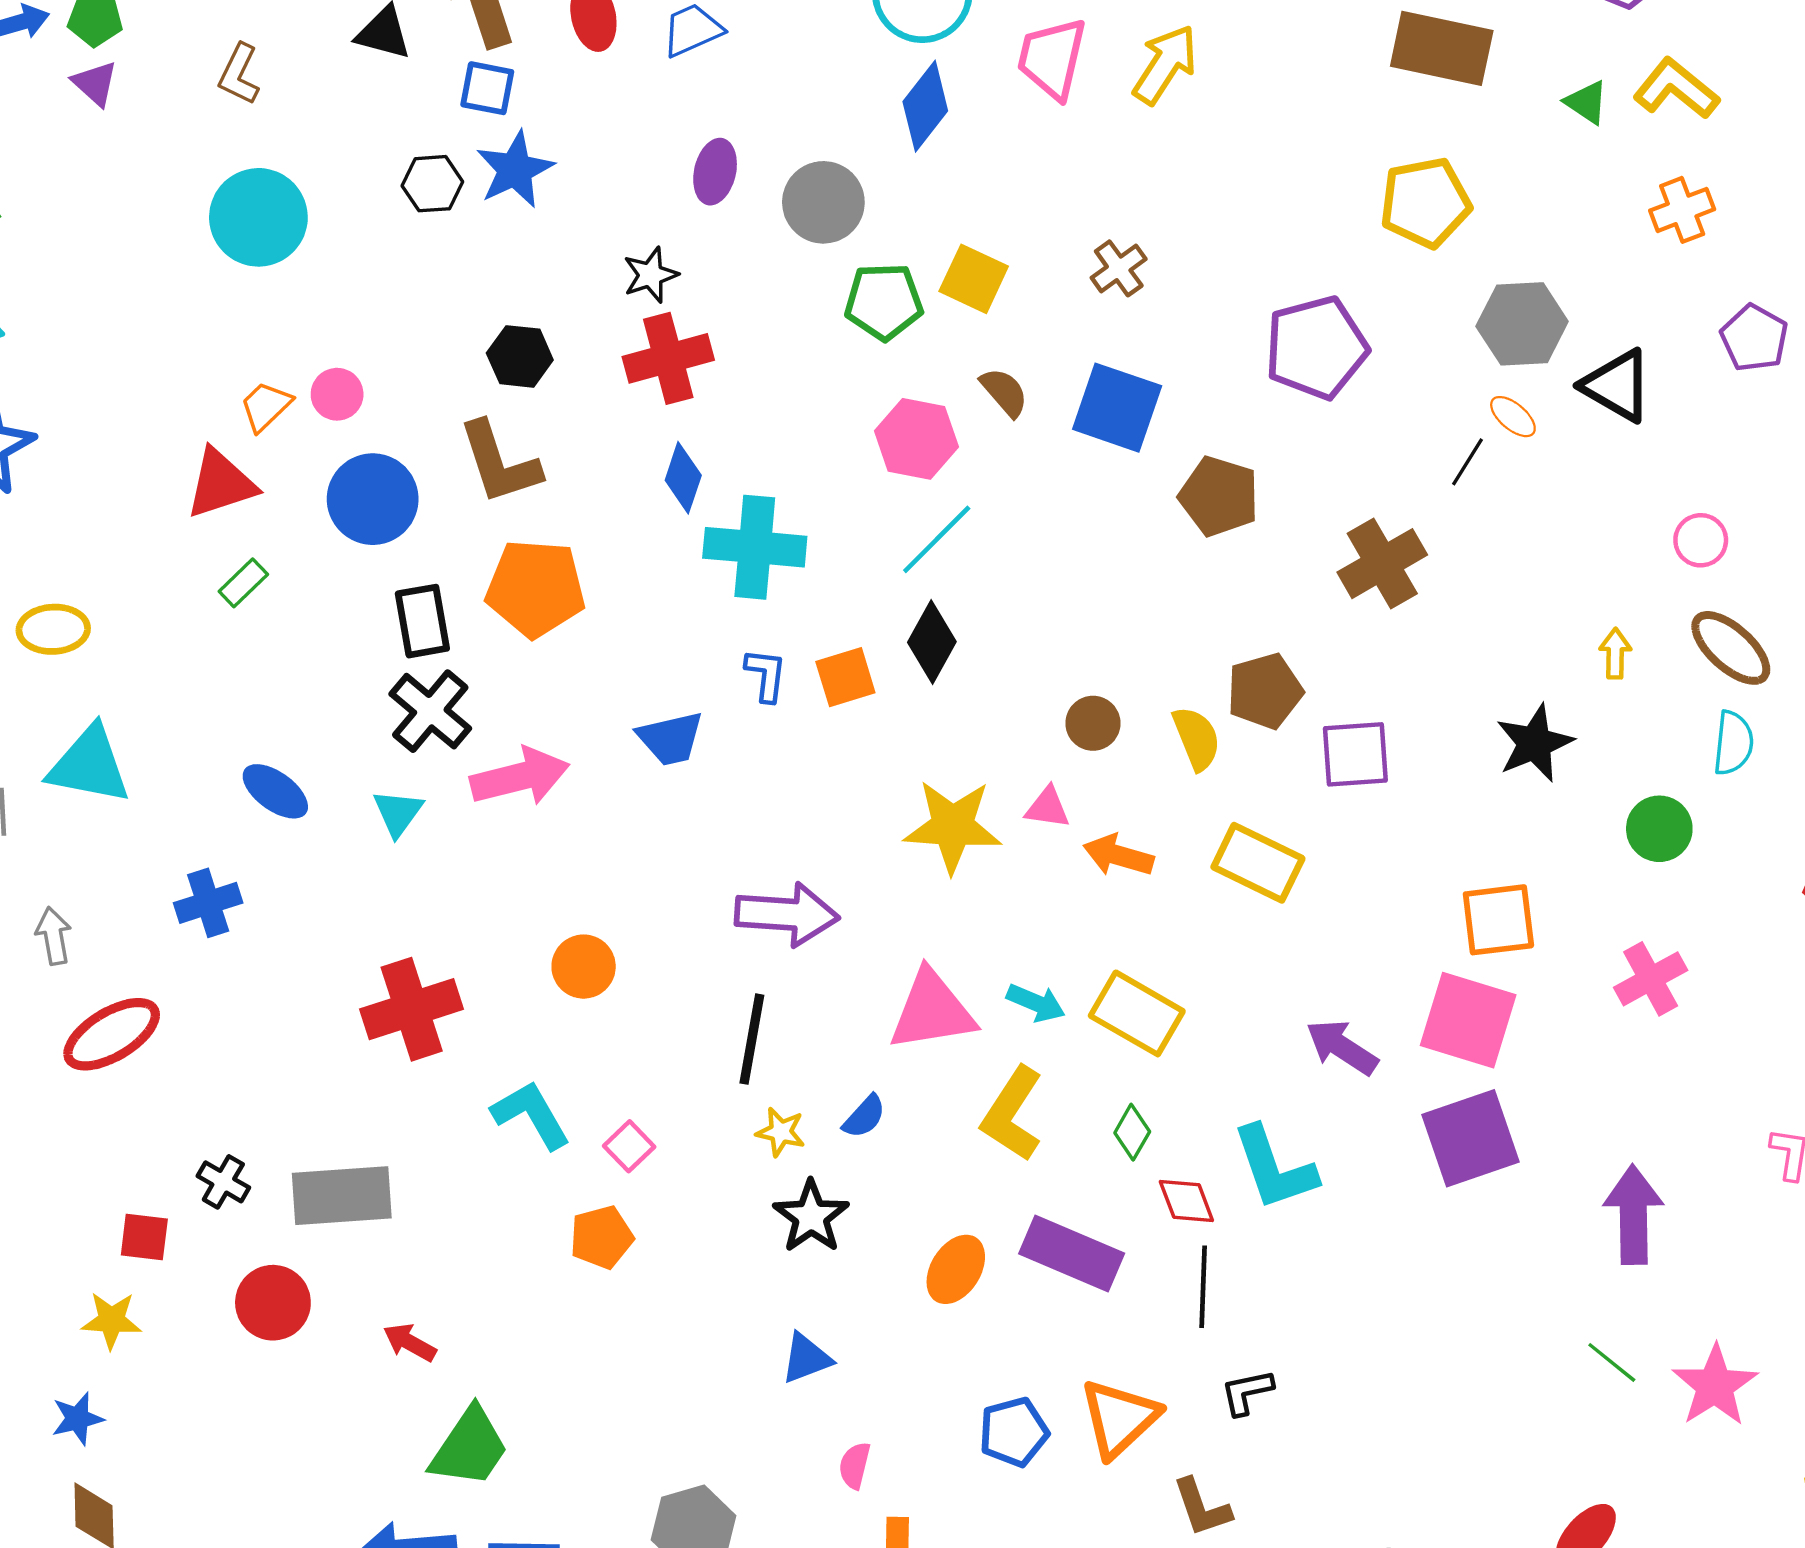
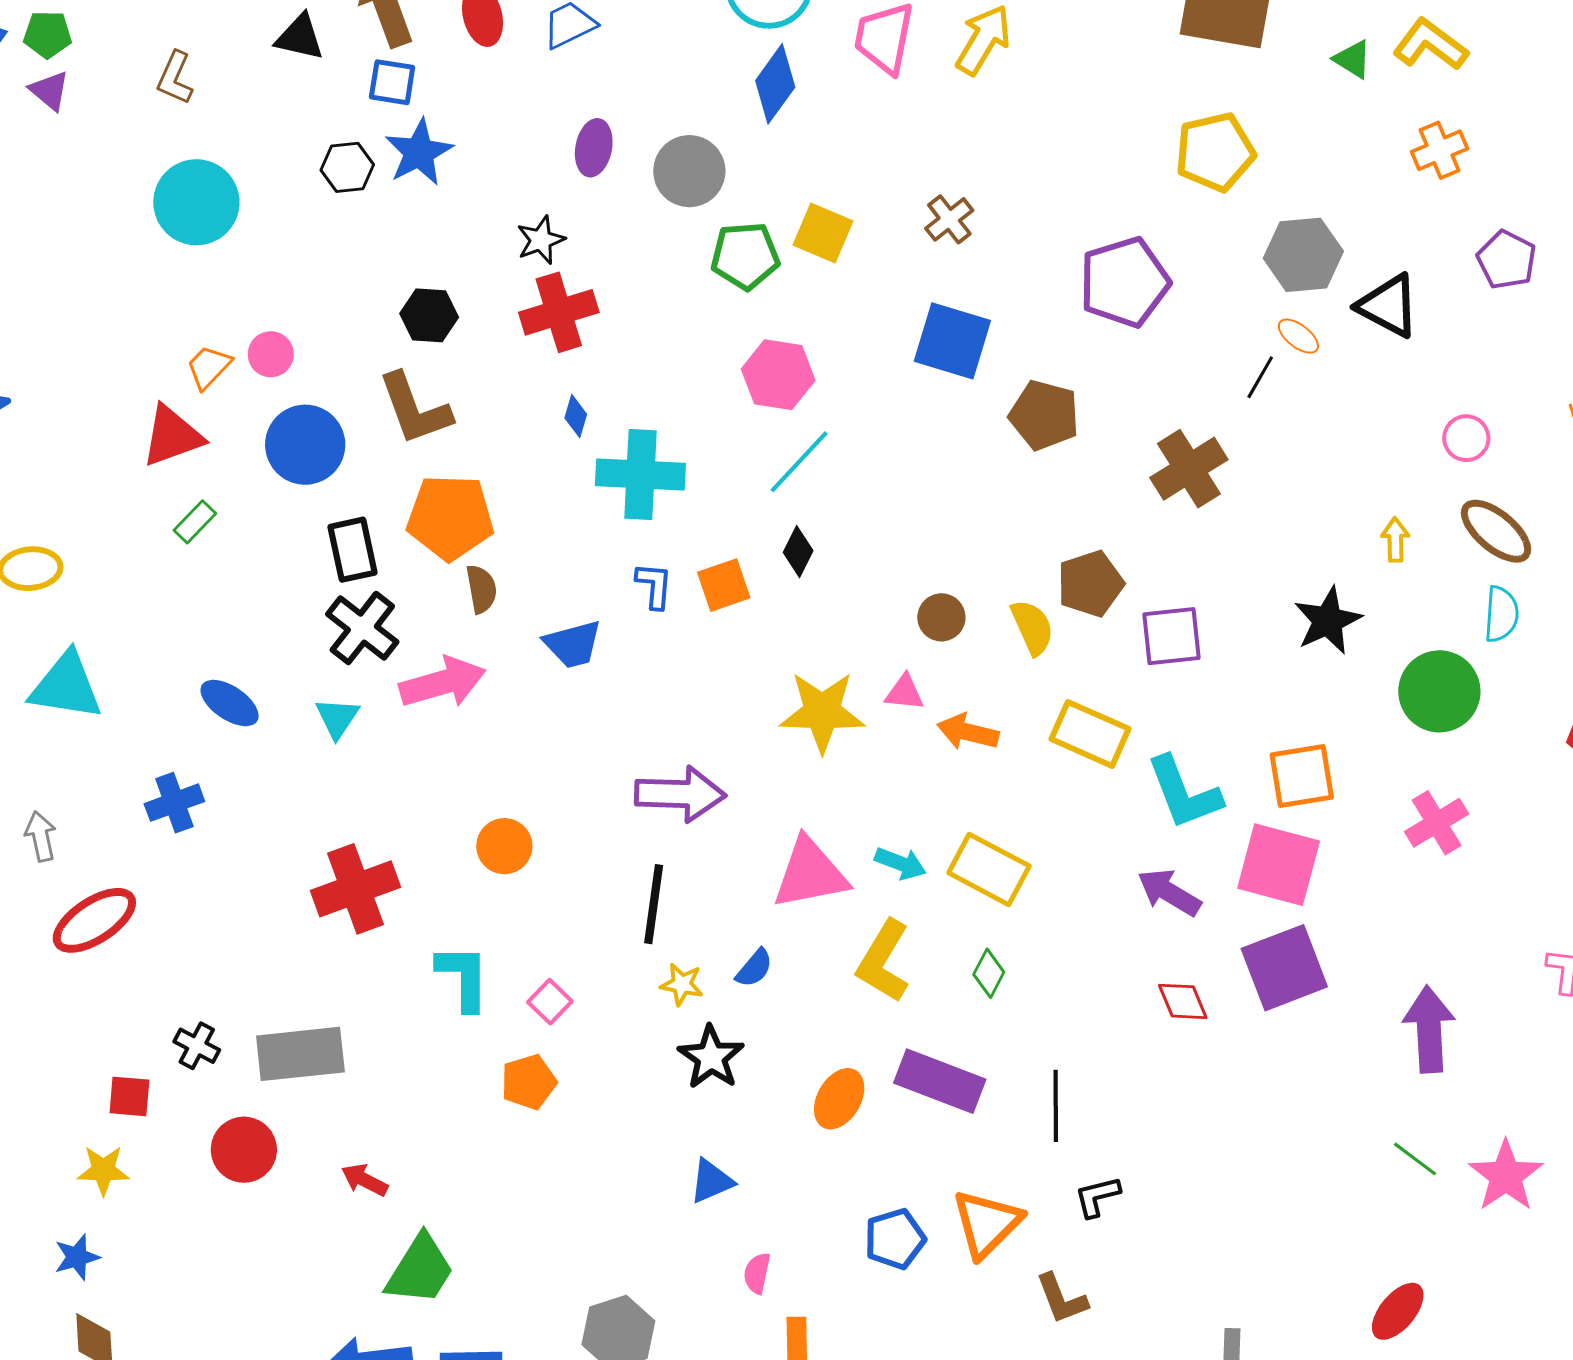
brown semicircle: (1004, 392) -> (481, 589), moved, turned 33
blue diamond: (683, 478) -> (576, 416), size x0.7
black diamond: (932, 642) -> (798, 552), size x0.7
green circle: (1659, 829) -> (1439, 691), size x1.4
cyan L-shape: (531, 1115) -> (463, 977), turned 32
cyan L-shape: (1274, 1168) -> (1184, 793), moved
red diamond: (1186, 1201) -> (1183, 1001), moved

